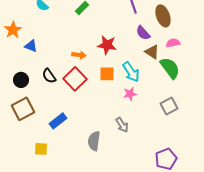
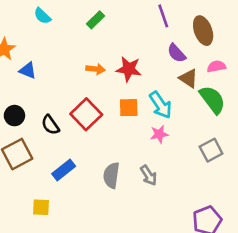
orange arrow: (79, 55) -> (95, 69), moved
black semicircle: (49, 76) -> (50, 125), moved
gray semicircle: (94, 141) -> (111, 175), moved

